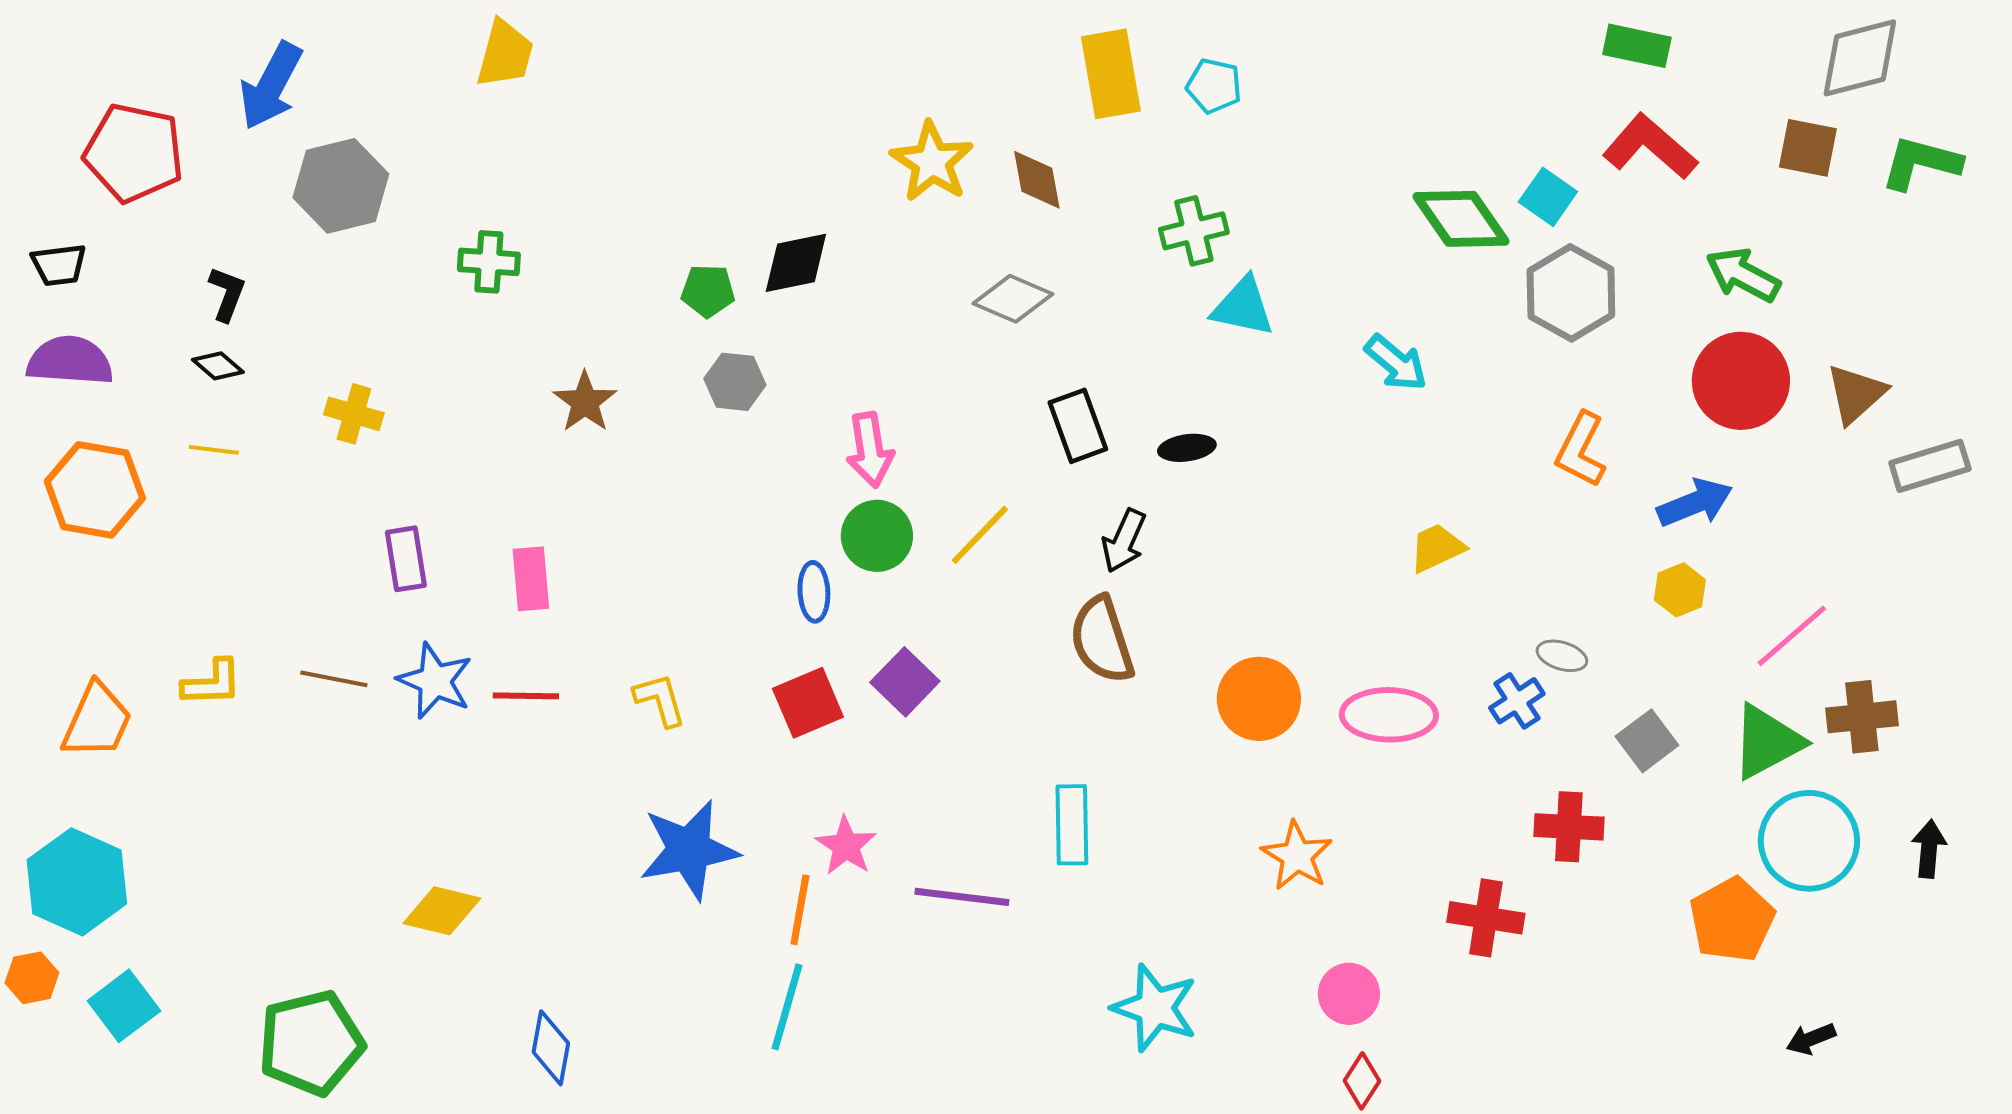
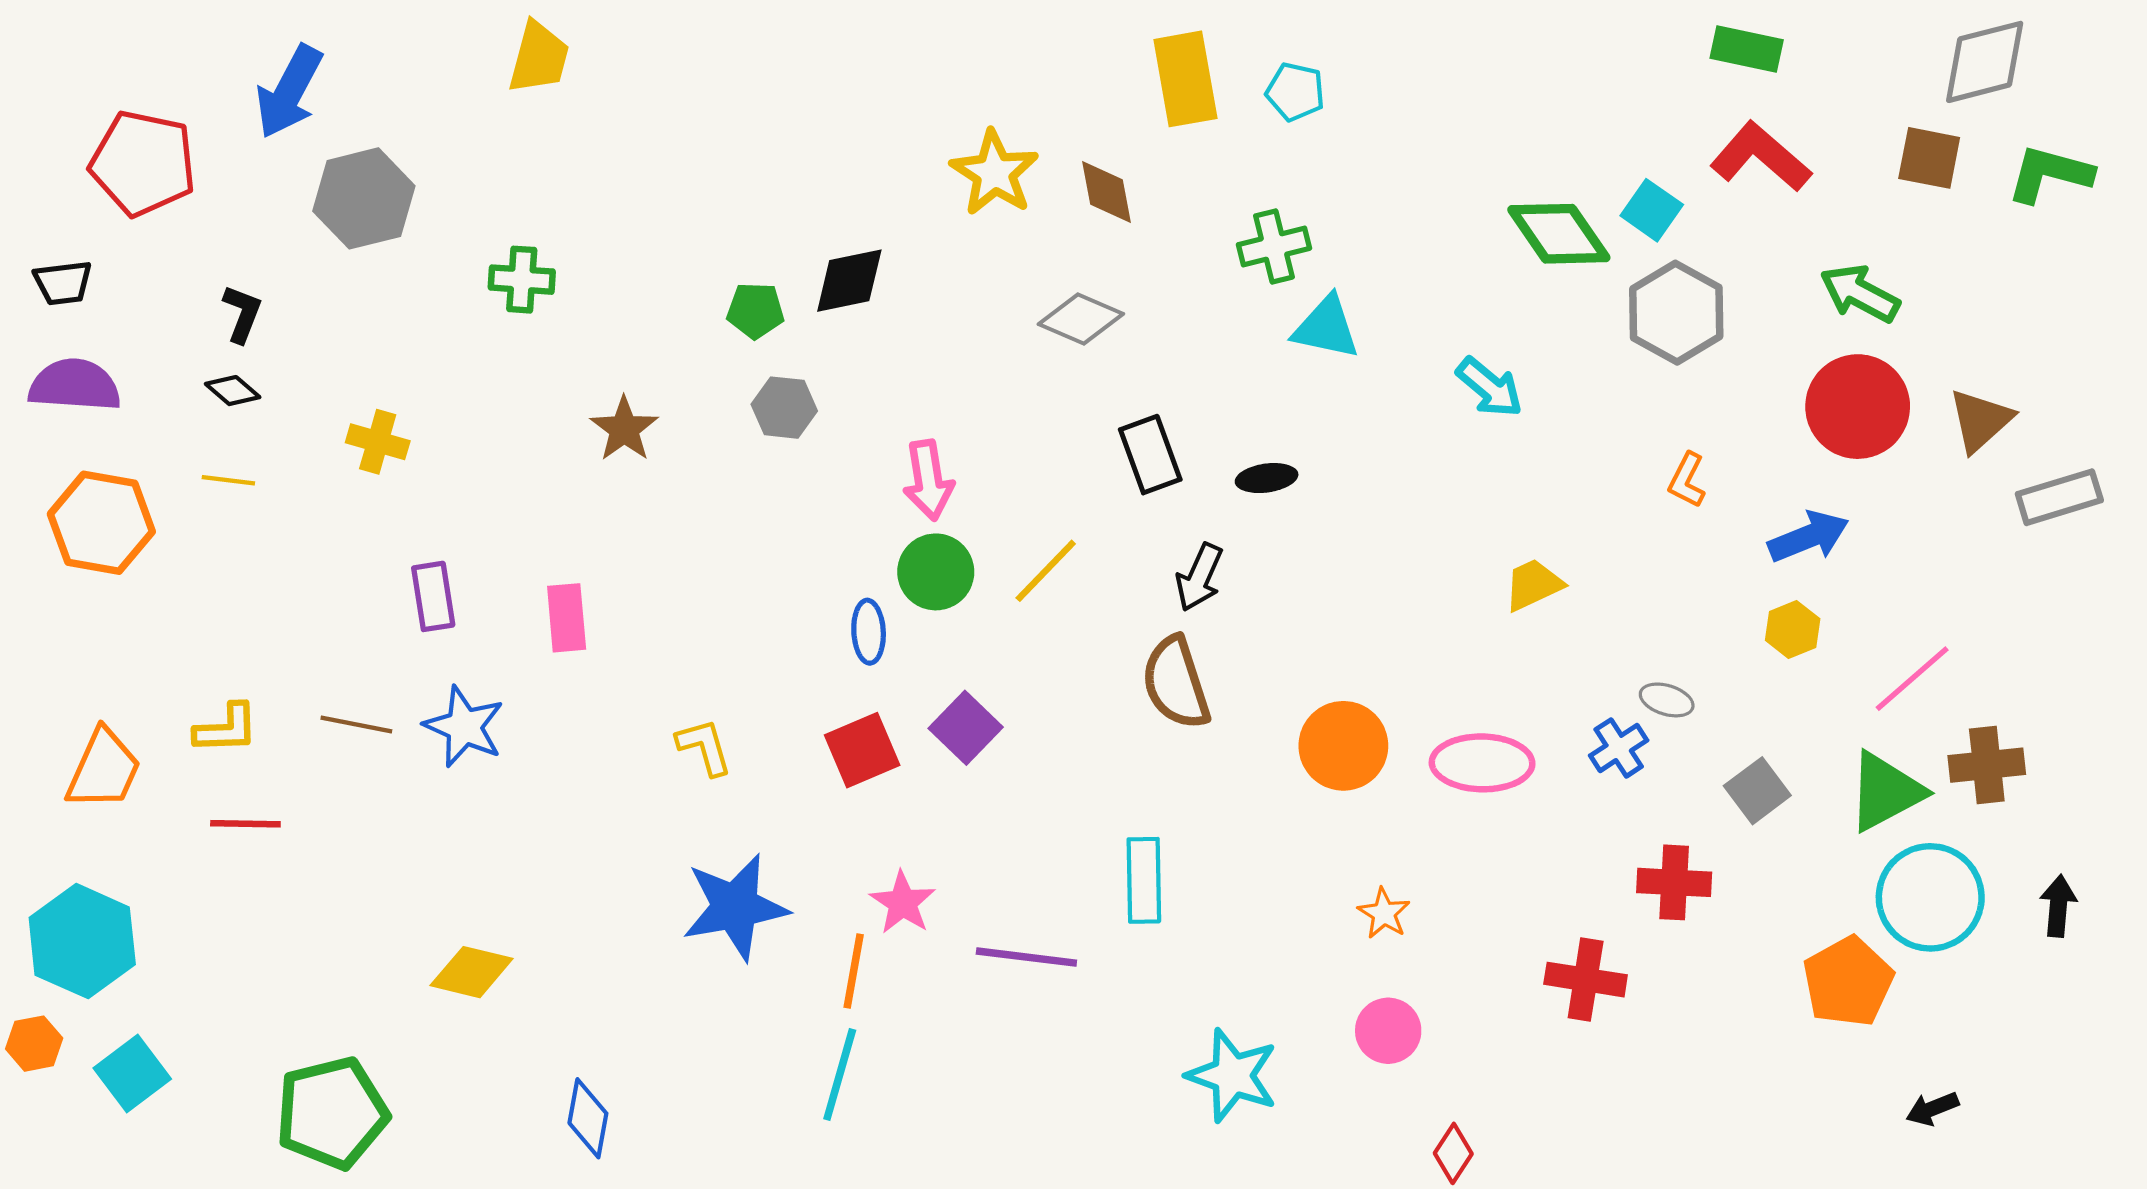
orange L-shape: (1581, 450) -> (1687, 480), size x0.7
red line: (526, 696) -> (245, 824), moved
orange star: (1297, 856) -> (1384, 913), size x0.7
pink circle: (1349, 994) -> (1388, 1031), moved

